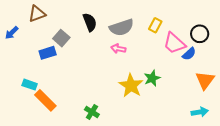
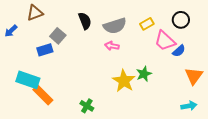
yellow rectangle: (155, 25) -> (147, 24), turned 32
black circle: (200, 34) -> (181, 20), moved
cyan rectangle: (30, 85) -> (28, 80), size x1.6

